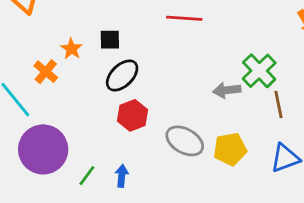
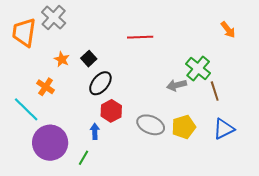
black square: (110, 40) -> (89, 59), turned -35
orange star: (71, 49) -> (62, 59), moved
blue arrow: (122, 176) -> (95, 131), moved

